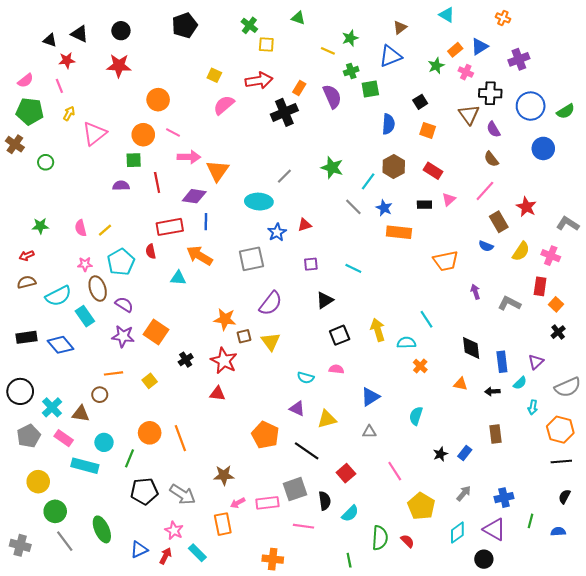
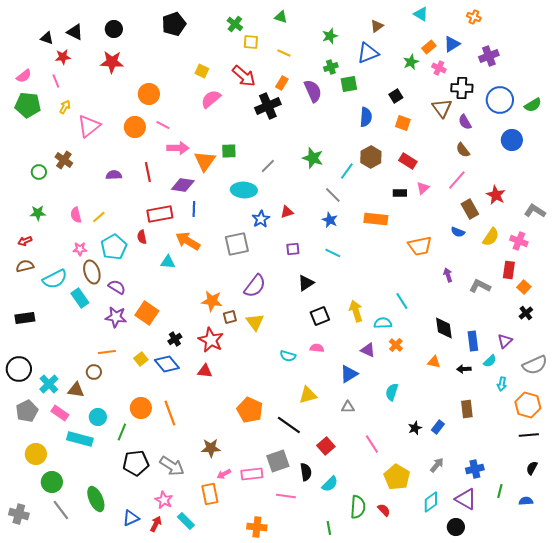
yellow line: (328, 51) -> (284, 53), moved
red arrow: (259, 81) -> (244, 76), turned 50
brown cross: (15, 144) -> (64, 160), moved
green square: (134, 160) -> (229, 151), moved
green circle: (46, 162) -> (39, 172), moved
blue star: (384, 208) -> (330, 220), moved
blue diamond: (60, 345) -> (167, 364), moved
purple triangle: (297, 408) -> (368, 350), moved

